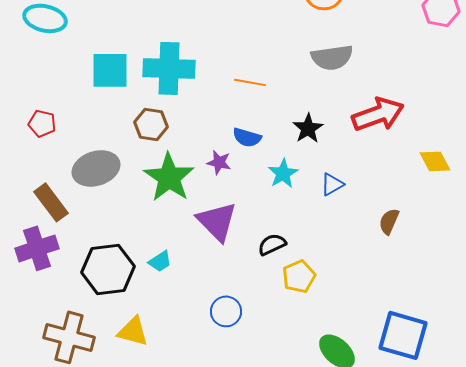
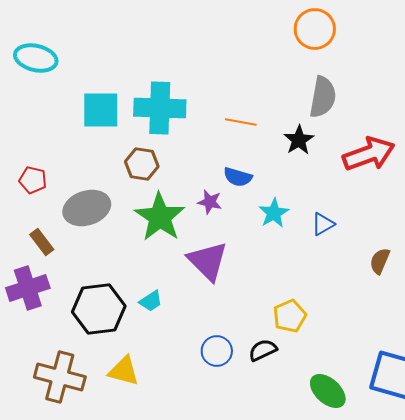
gray semicircle: (332, 57) -> (323, 97), turned -72
red pentagon: (42, 123) -> (33, 180), moved
black star: (308, 128) -> (299, 140), moved
brown rectangle: (51, 202) -> (42, 242), size x0.7
black semicircle: (272, 244) -> (263, 350), moved

